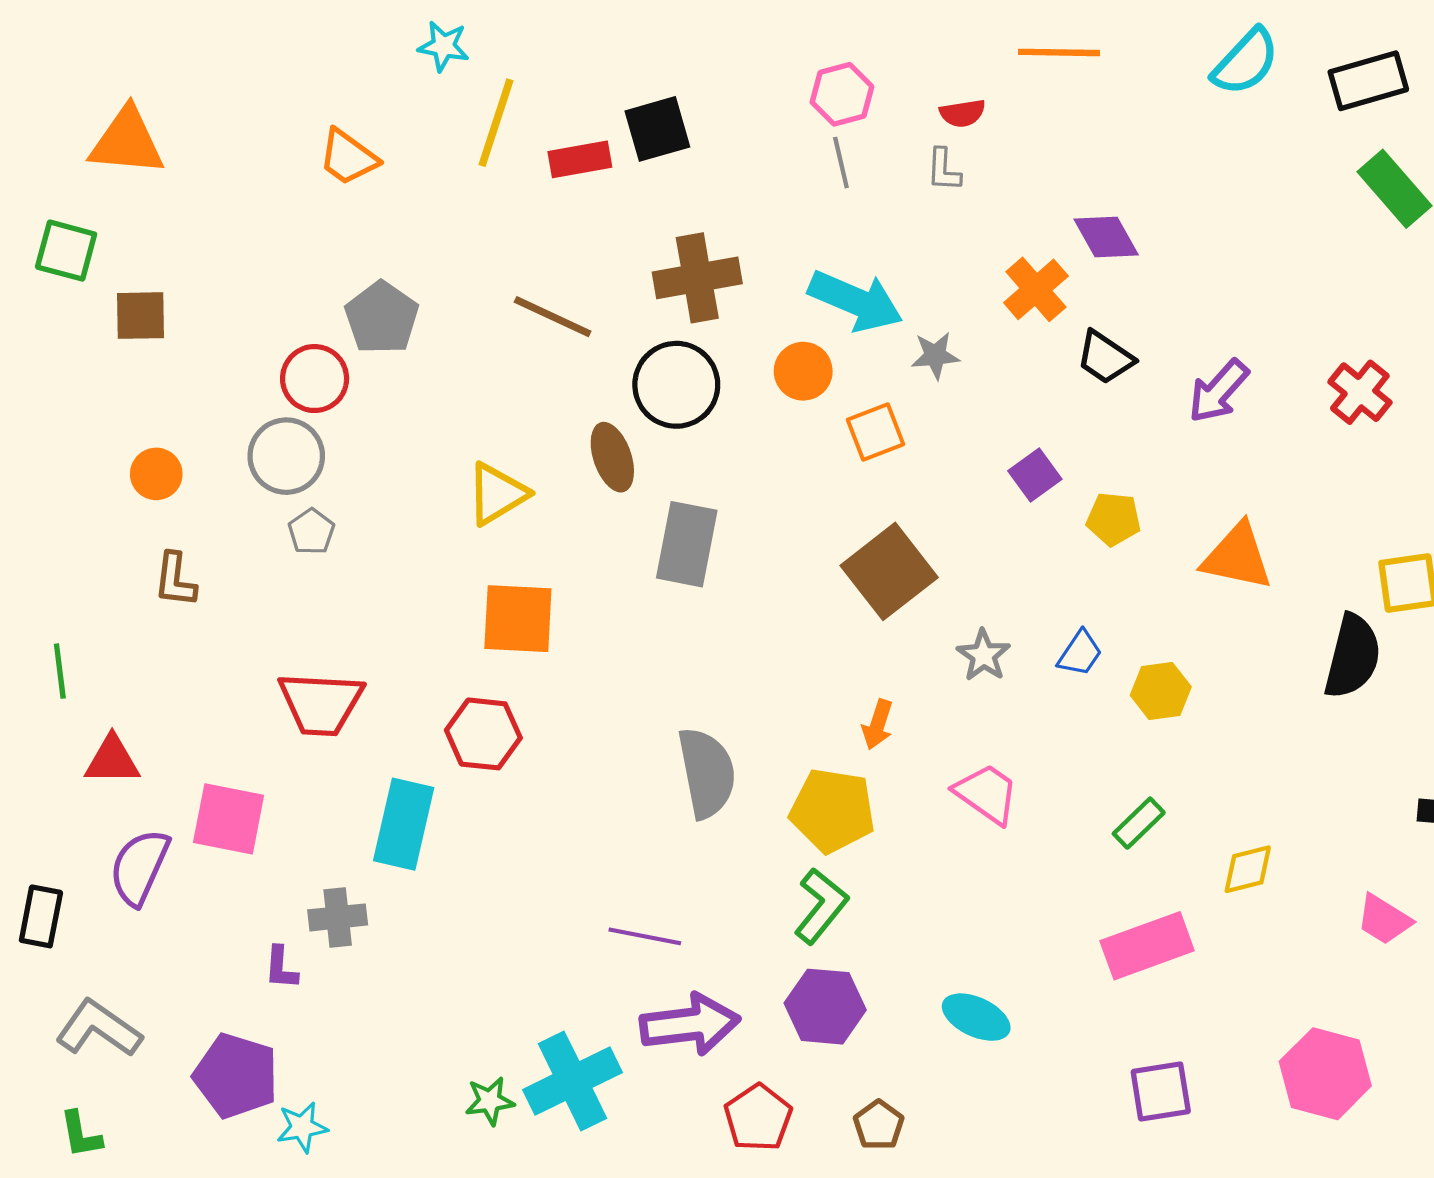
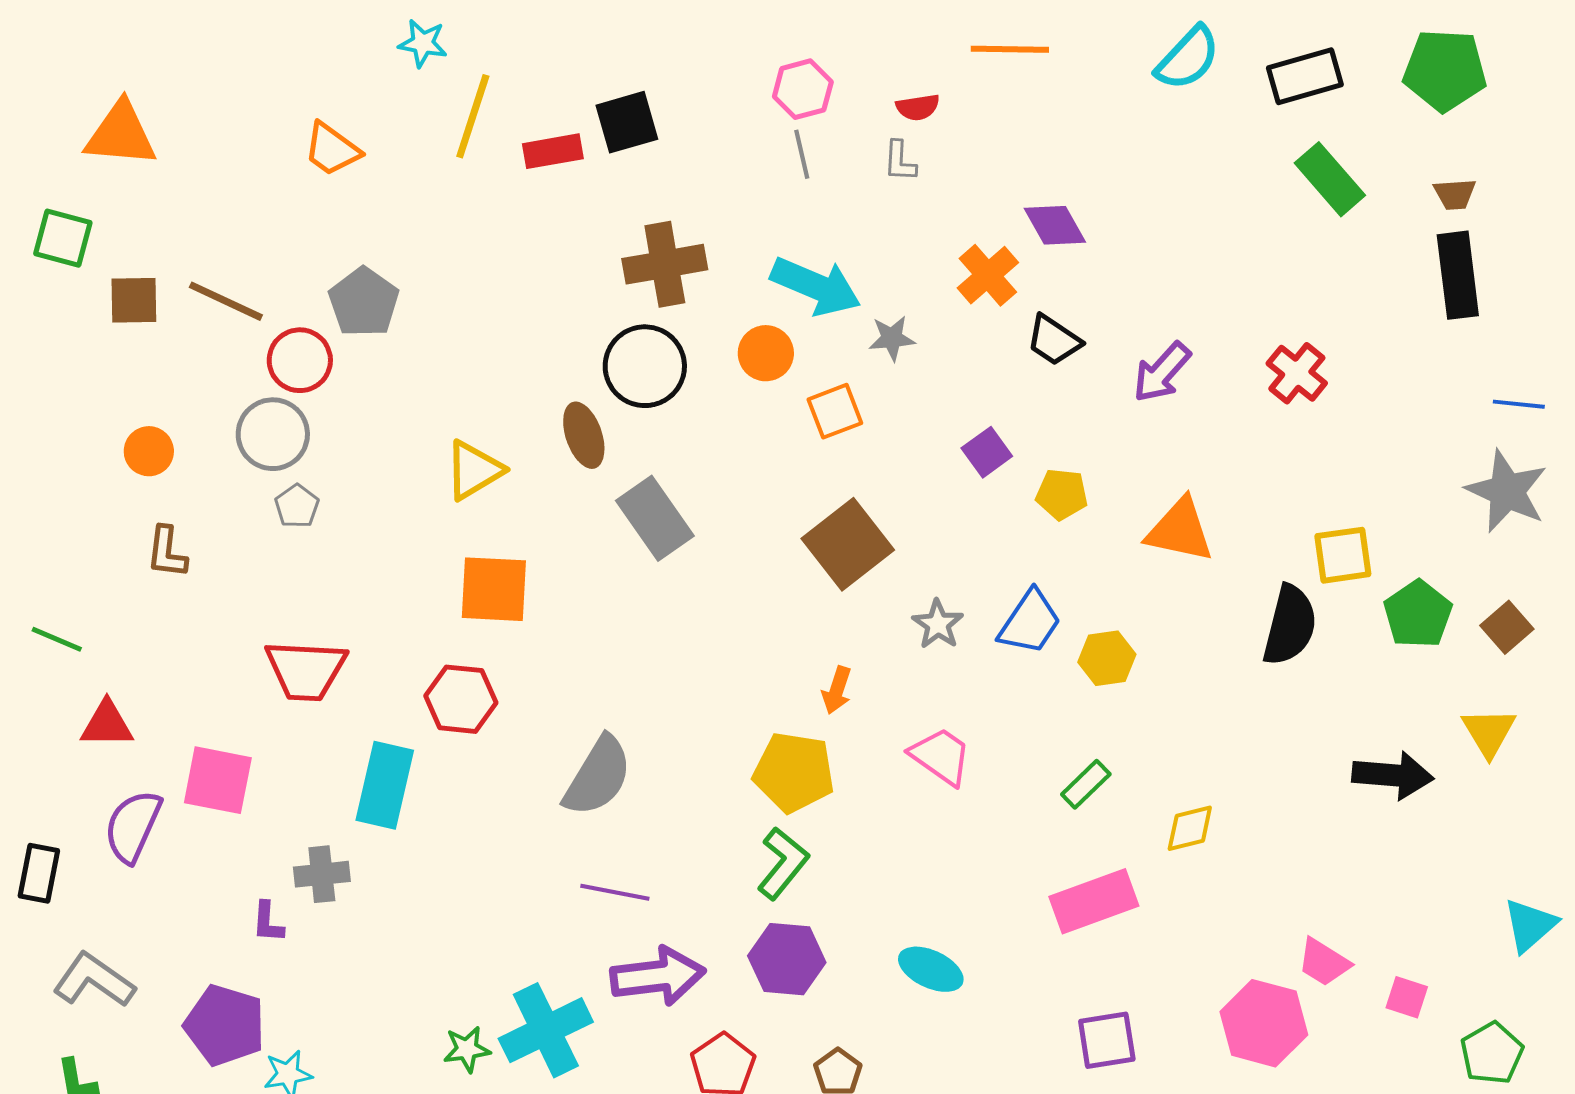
brown line: (553, 317) -> (226, 301), moved
gray rectangle: (687, 544) -> (655, 518), turned -46
blue trapezoid: (1080, 653) -> (1030, 622), size x1.5
green line: (60, 671) -> (57, 639), turned -60
gray semicircle: (707, 773) -> (598, 776), moved, turned 42
pink trapezoid: (1384, 920) -> (1324, 962), moved

